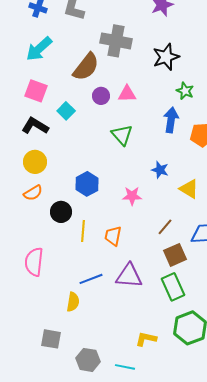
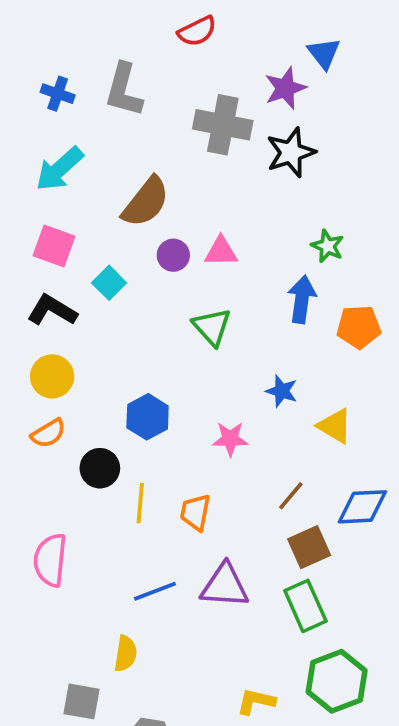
gray cross: (116, 41) -> (223, 125), moved
black star: (166, 57) -> (291, 152), moved
yellow semicircle: (73, 302) -> (126, 654), moved

